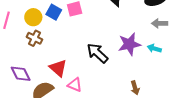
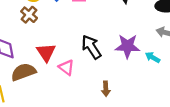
pink triangle: (75, 85) -> (66, 67), moved
brown arrow: (135, 88) -> (106, 89), moved

